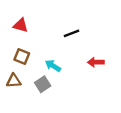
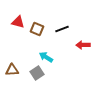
brown square: (22, 56) -> (37, 29), moved
red arrow: (96, 62) -> (83, 45), moved

